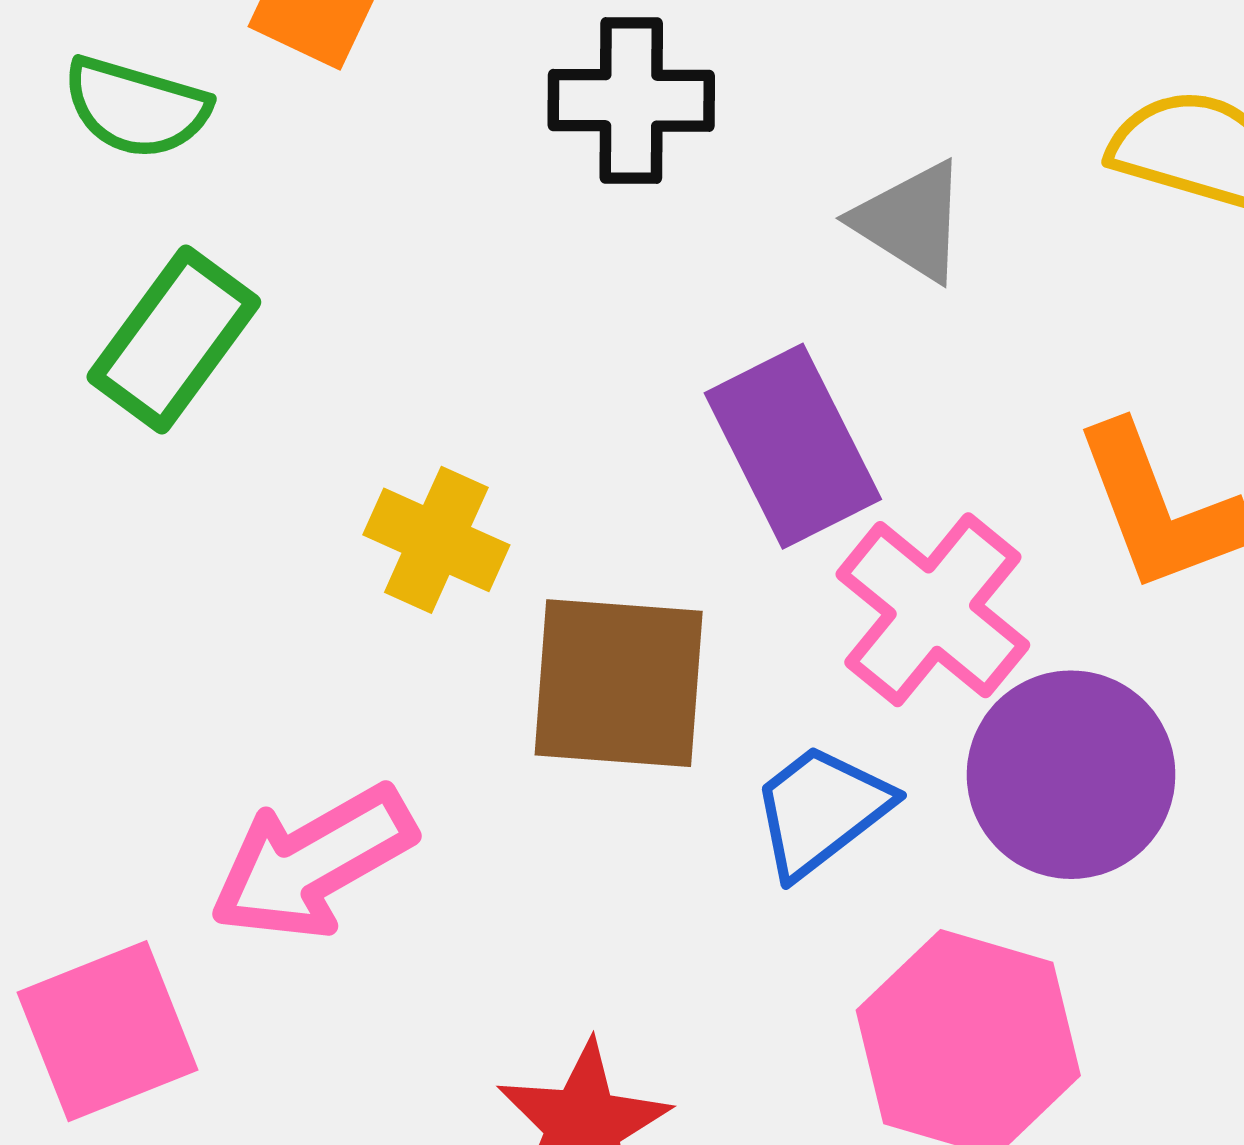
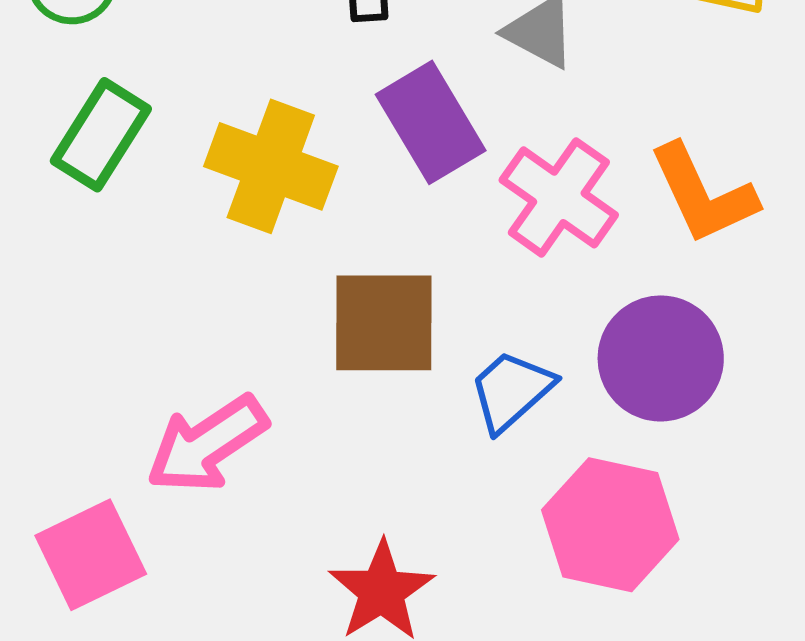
purple rectangle: (793, 446) -> (431, 122), moved
yellow cross: (436, 540) -> (271, 166), moved, size x1.5
pink cross: (933, 610) -> (559, 197), moved

